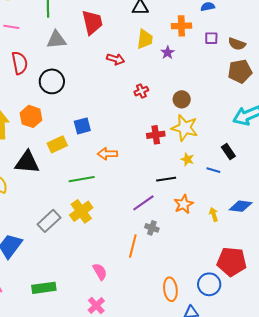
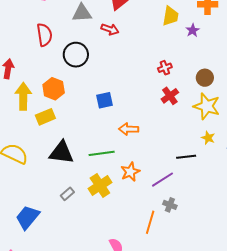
red arrow: (116, 59) -> (110, 29), moved
red cross: (156, 135) -> (170, 96), moved, turned -30
yellow rectangle: (57, 144) -> (45, 117), moved
black triangle: (27, 162) -> (61, 153), moved
orange star: (184, 204) -> (130, 172), moved
gray rectangle: (49, 221) -> (67, 194), size x0.6

